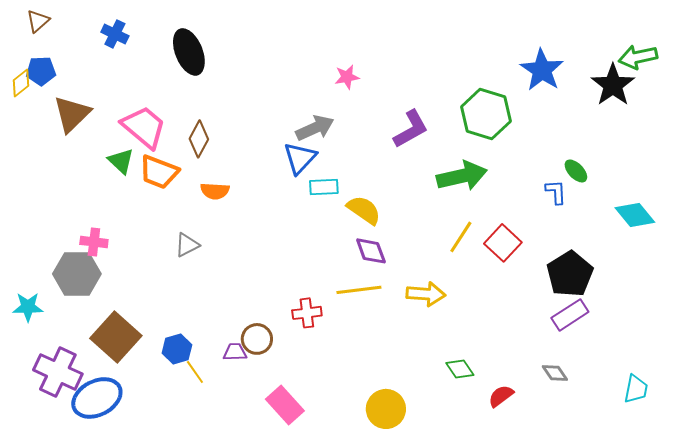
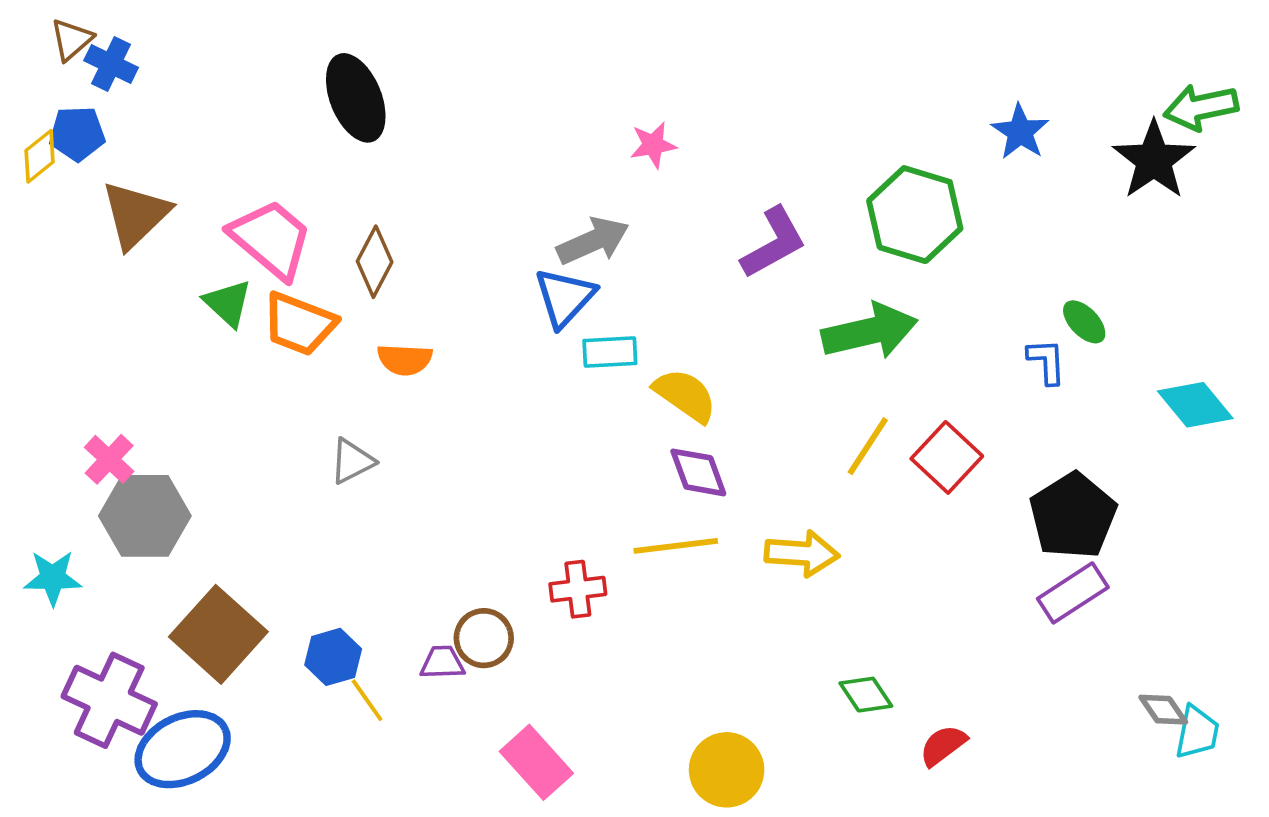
blue cross: (115, 34) -> (111, 64), moved
blue star: (542, 70) -> (1020, 132), size x0.7
pink cross: (94, 242) -> (109, 459), moved, turned 36
gray diamond: (555, 373) -> (1163, 710), moved

